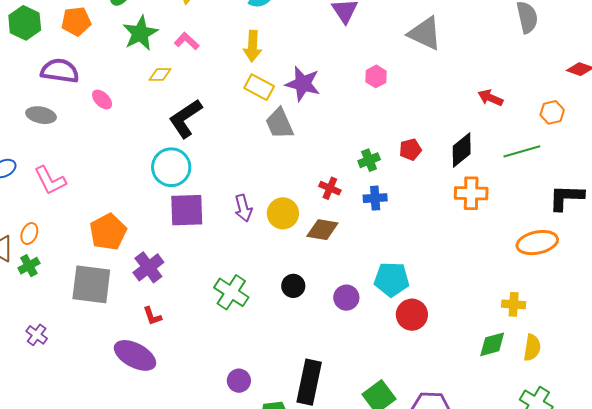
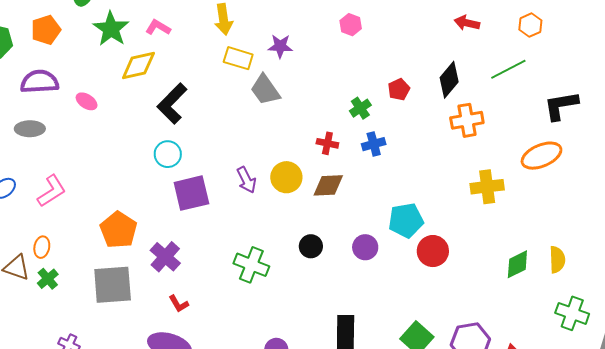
yellow diamond: (160, 75) -> (138, 65), size x1.6
purple star: (303, 84) -> (280, 46), size x0.7
cyan circle: (171, 167) -> (168, 154), size x0.7
pink L-shape: (50, 180) -> (52, 191), turned -84
yellow cross: (514, 304) -> (487, 187), moved, size x1.4

